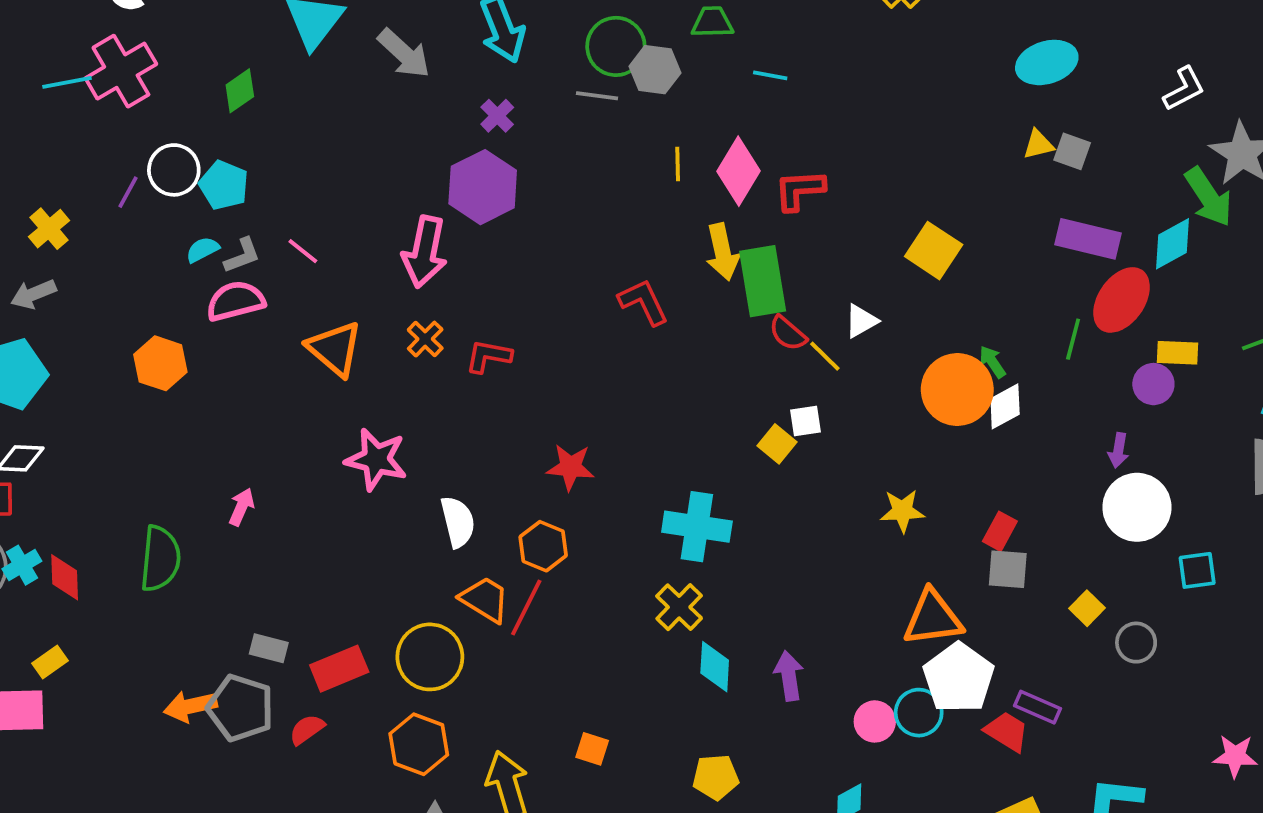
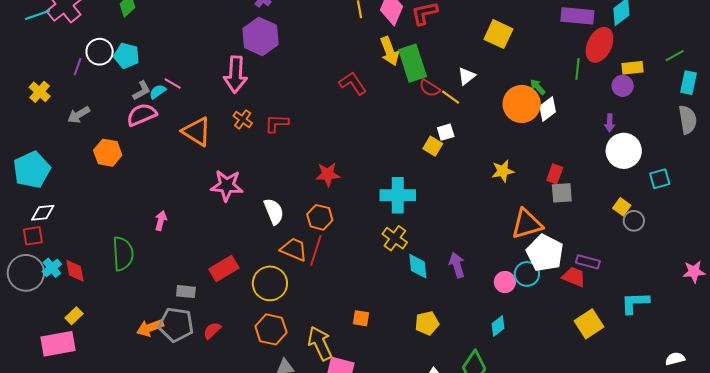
cyan semicircle: (203, 250) -> (158, 92), moved
gray arrow: (33, 294) -> (79, 115), moved
yellow square: (1087, 608) -> (622, 207), moved
red rectangle: (339, 669) -> (224, 268), moved

